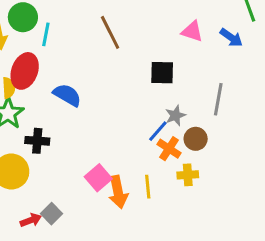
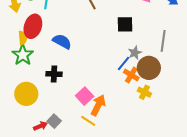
brown circle: (196, 139) -> (149, 68), size x1.5
black cross: (37, 141) -> (54, 74), moved
yellow cross: (188, 175) -> (144, 92), turned 32
yellow line: (148, 187) -> (88, 121), moved, turned -49
orange arrow: (118, 192) -> (98, 105), turned -140

